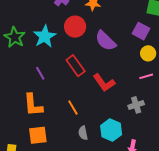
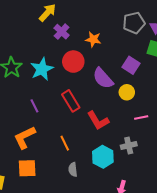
purple square: (141, 31) -> (131, 65), moved
yellow circle: (148, 53) -> (127, 92), moved
orange L-shape: (33, 105) -> (25, 137), turned 65
cyan hexagon: (111, 130) -> (103, 157), moved

